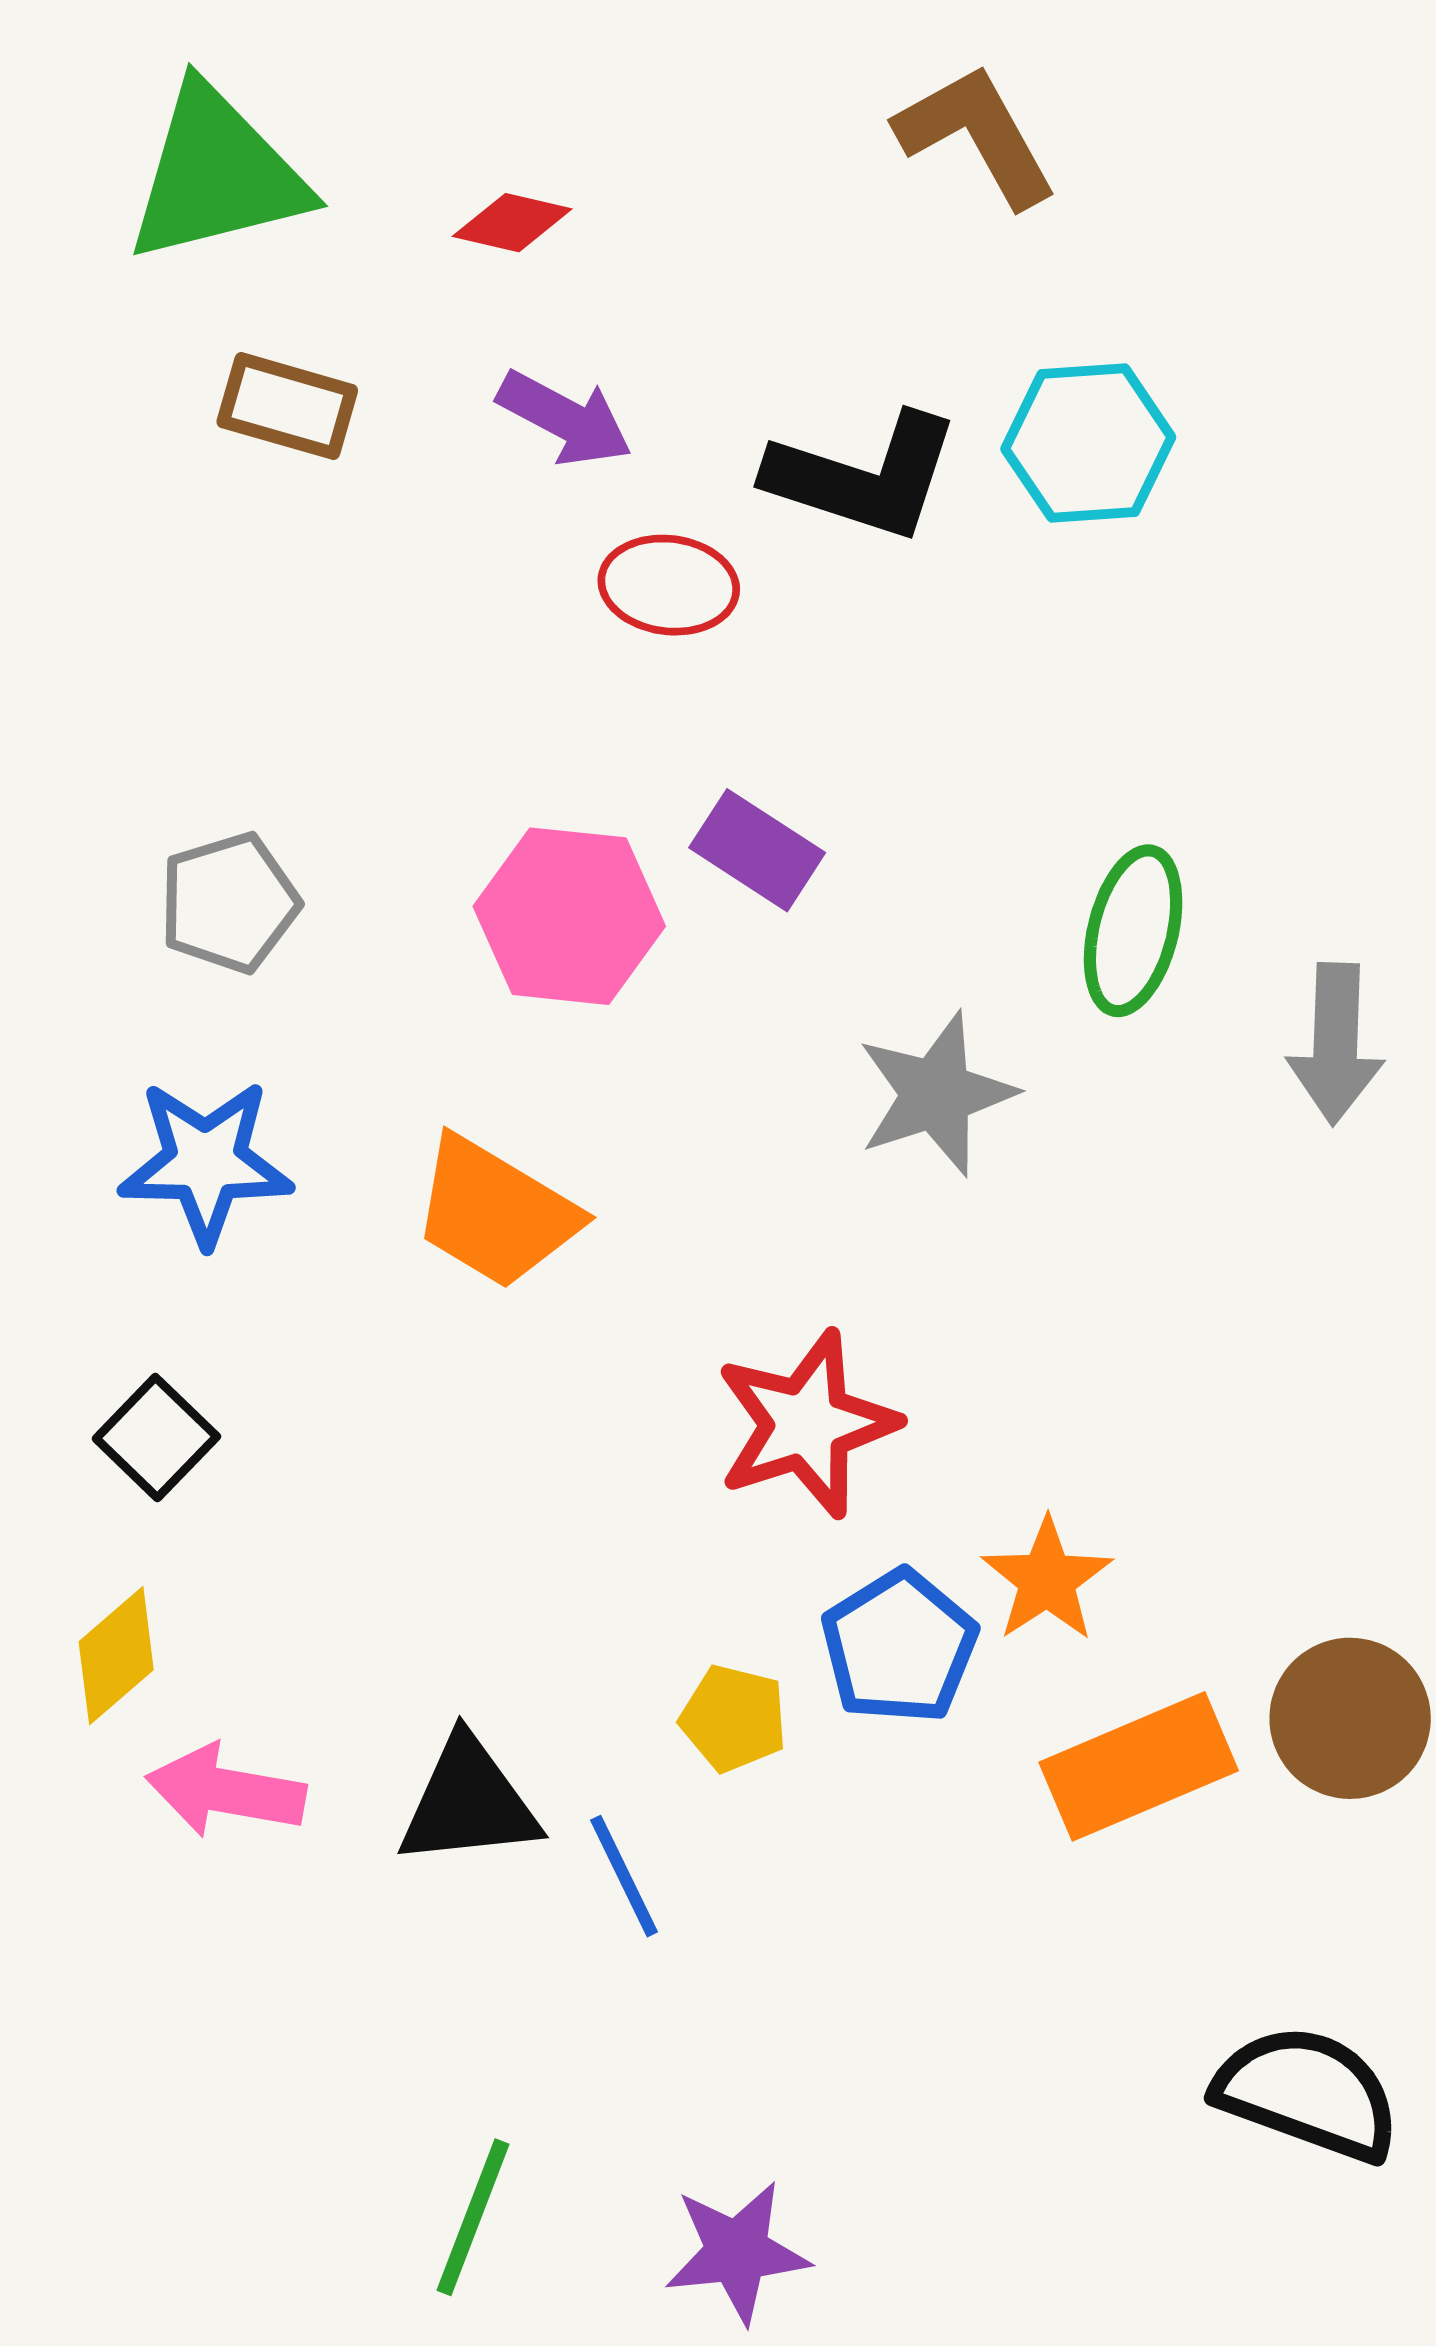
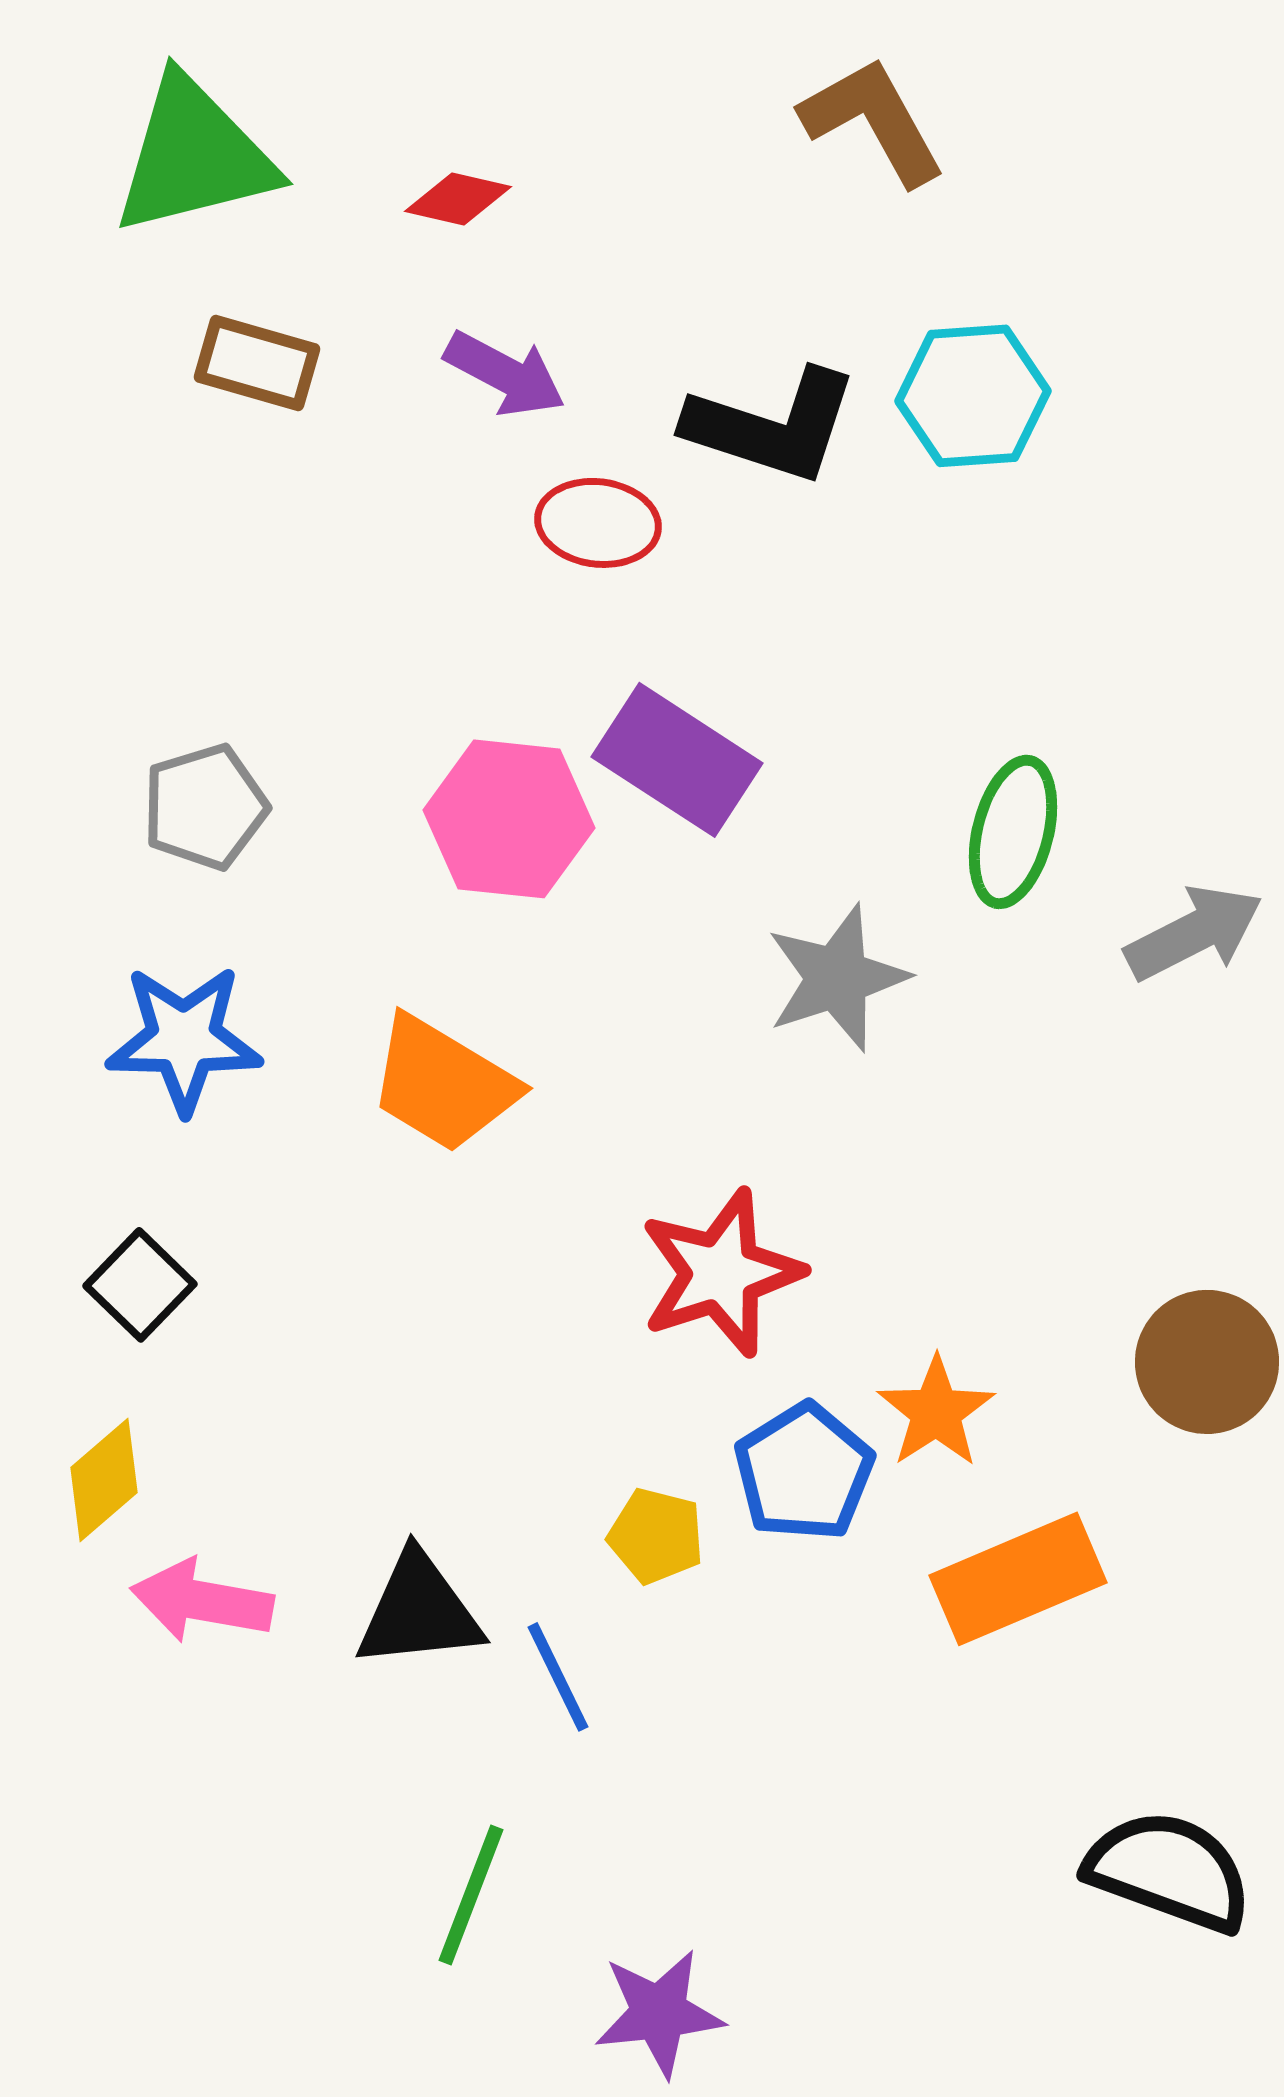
purple rectangle: (757, 850) -> (677, 760), size x1.4
gray arrow: (1336, 1044) -> (1194, 933), turned -119
brown circle: (1350, 1718) -> (1207, 1362), moved
green line: (473, 2217) -> (471, 1895), moved

